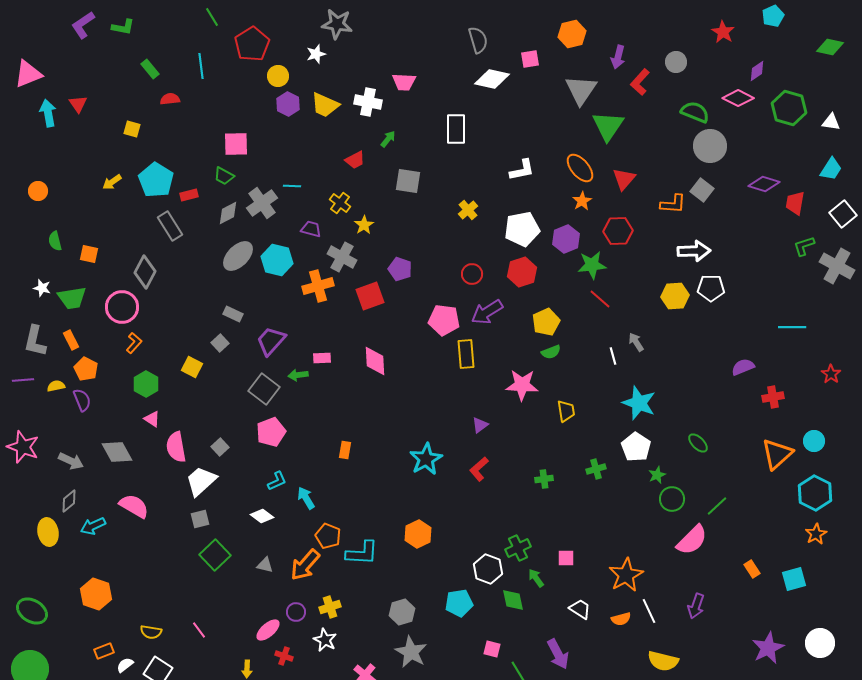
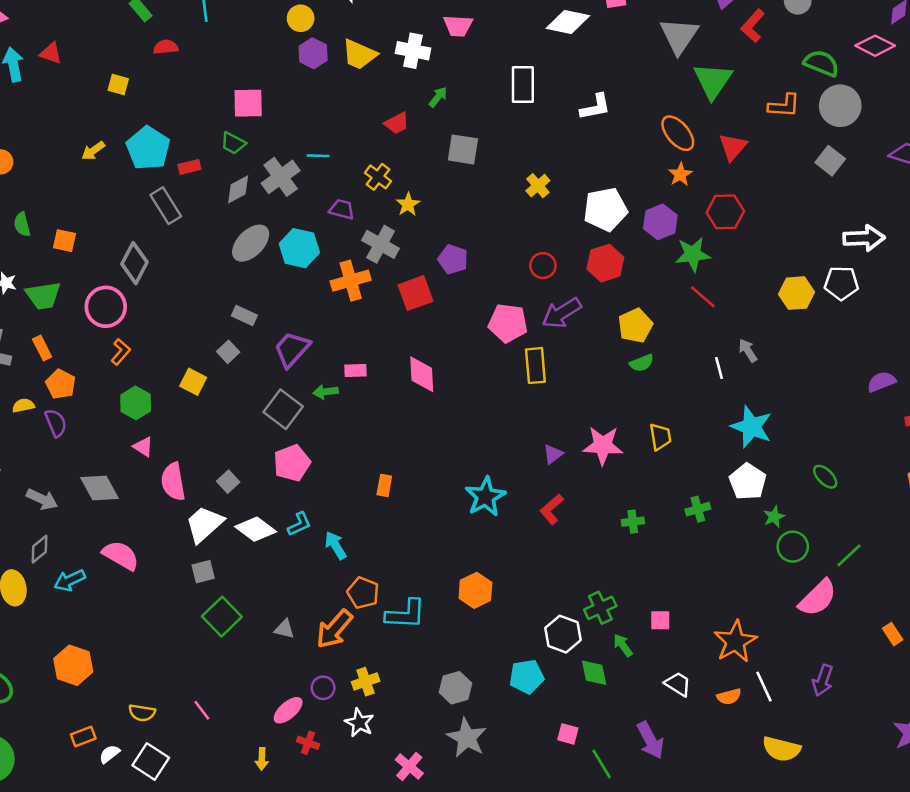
red triangle: (78, 104) -> (51, 53), turned -36
white L-shape: (522, 170) -> (595, 107), moved
orange L-shape: (673, 204) -> (784, 106), moved
white arrow: (694, 251) -> (864, 238), moved
pink star: (522, 385) -> (603, 445), moved
white diamond: (262, 516) -> (256, 529), moved, size x1.4

